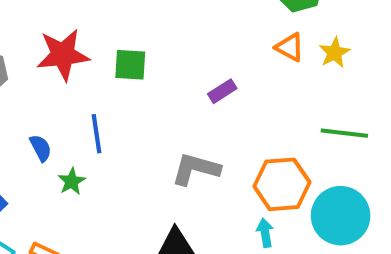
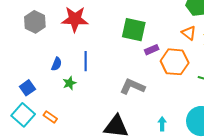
green square: (130, 65) -> (134, 30), moved, size x1.4
blue semicircle: (41, 148) -> (57, 64), turned 40
orange hexagon: (282, 184) -> (175, 62), moved

